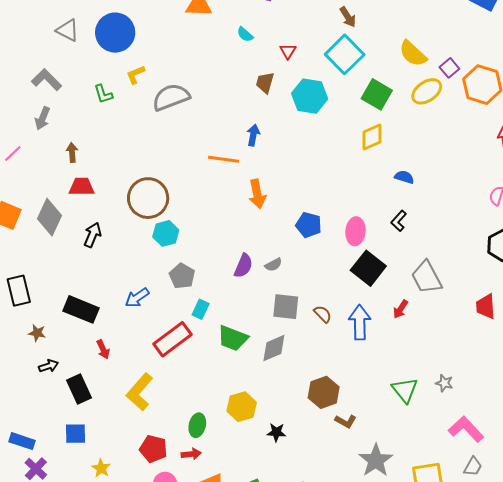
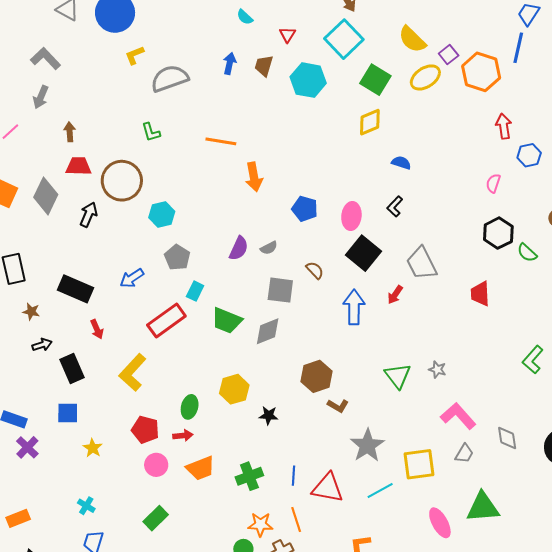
green L-shape: (103, 94) -> (151, 132), moved
blue arrow: (253, 135) -> (230, 63), moved
brown circle: (148, 198) -> (122, 181), moved
brown semicircle: (323, 314) -> (315, 270), moved

